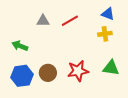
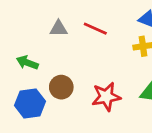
red line: (70, 21) -> (95, 29), turned 54
brown circle: (48, 73) -> (61, 87), moved

